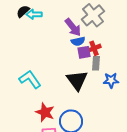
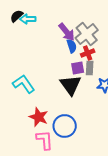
gray cross: (93, 15) -> (87, 34), moved
blue semicircle: (78, 41) -> (72, 46), turned -96
purple square: (84, 52) -> (78, 68), moved

